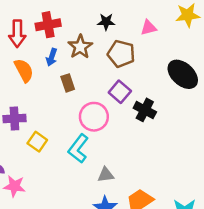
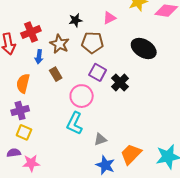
orange semicircle: (24, 70) -> (23, 83), moved, turned -126
black cross: (145, 110) -> (120, 82), turned 30
yellow square: (37, 142) -> (24, 132), moved

